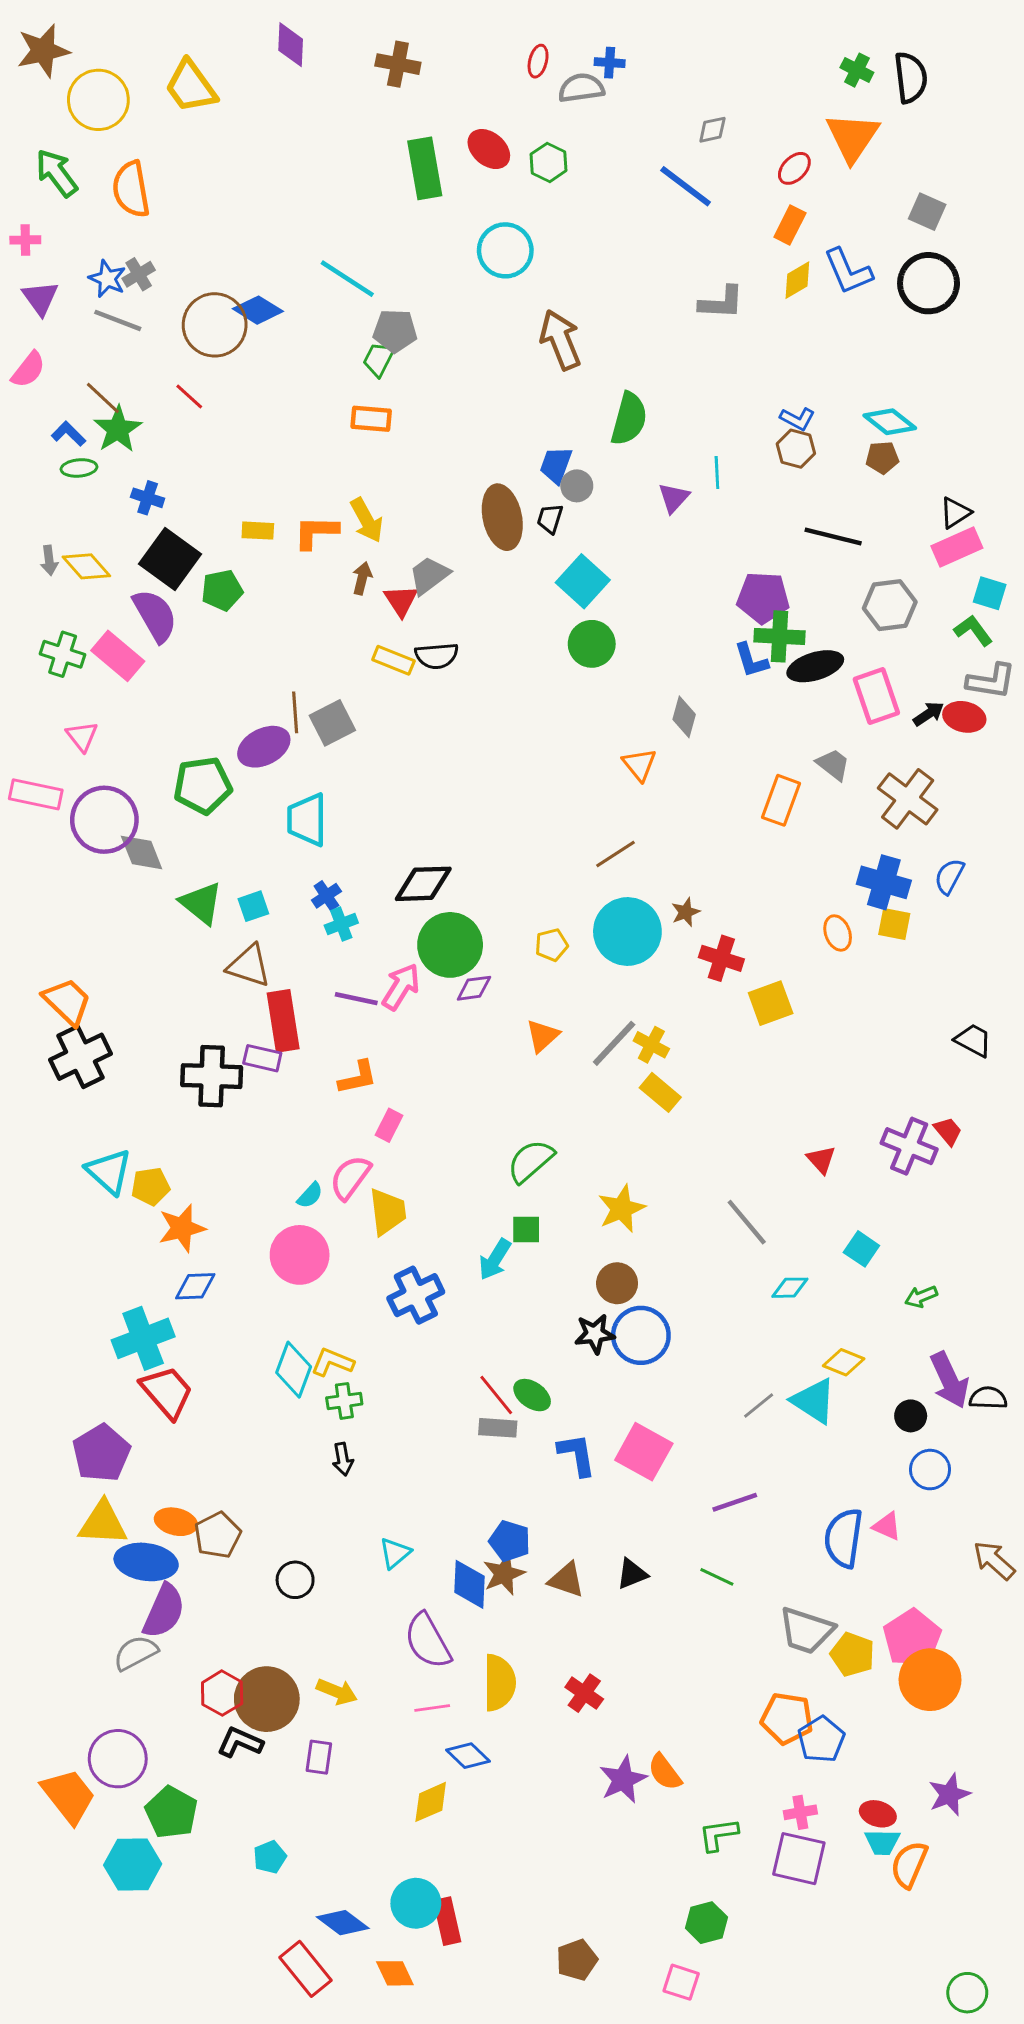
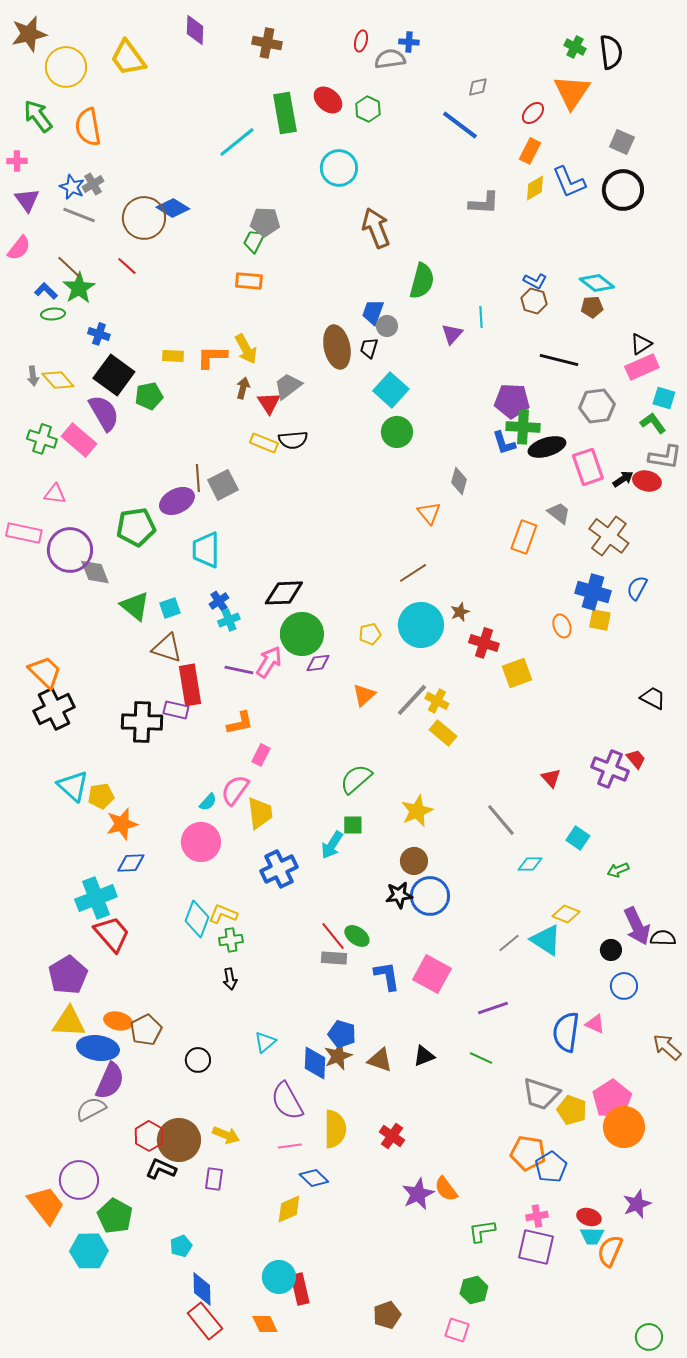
cyan line: (347, 279) -> (237, 142), moved, turned -72
pink triangle: (82, 736) -> (55, 494), turned -45
blue diamond: (343, 1923) -> (202, 1289), moved, turned 52

